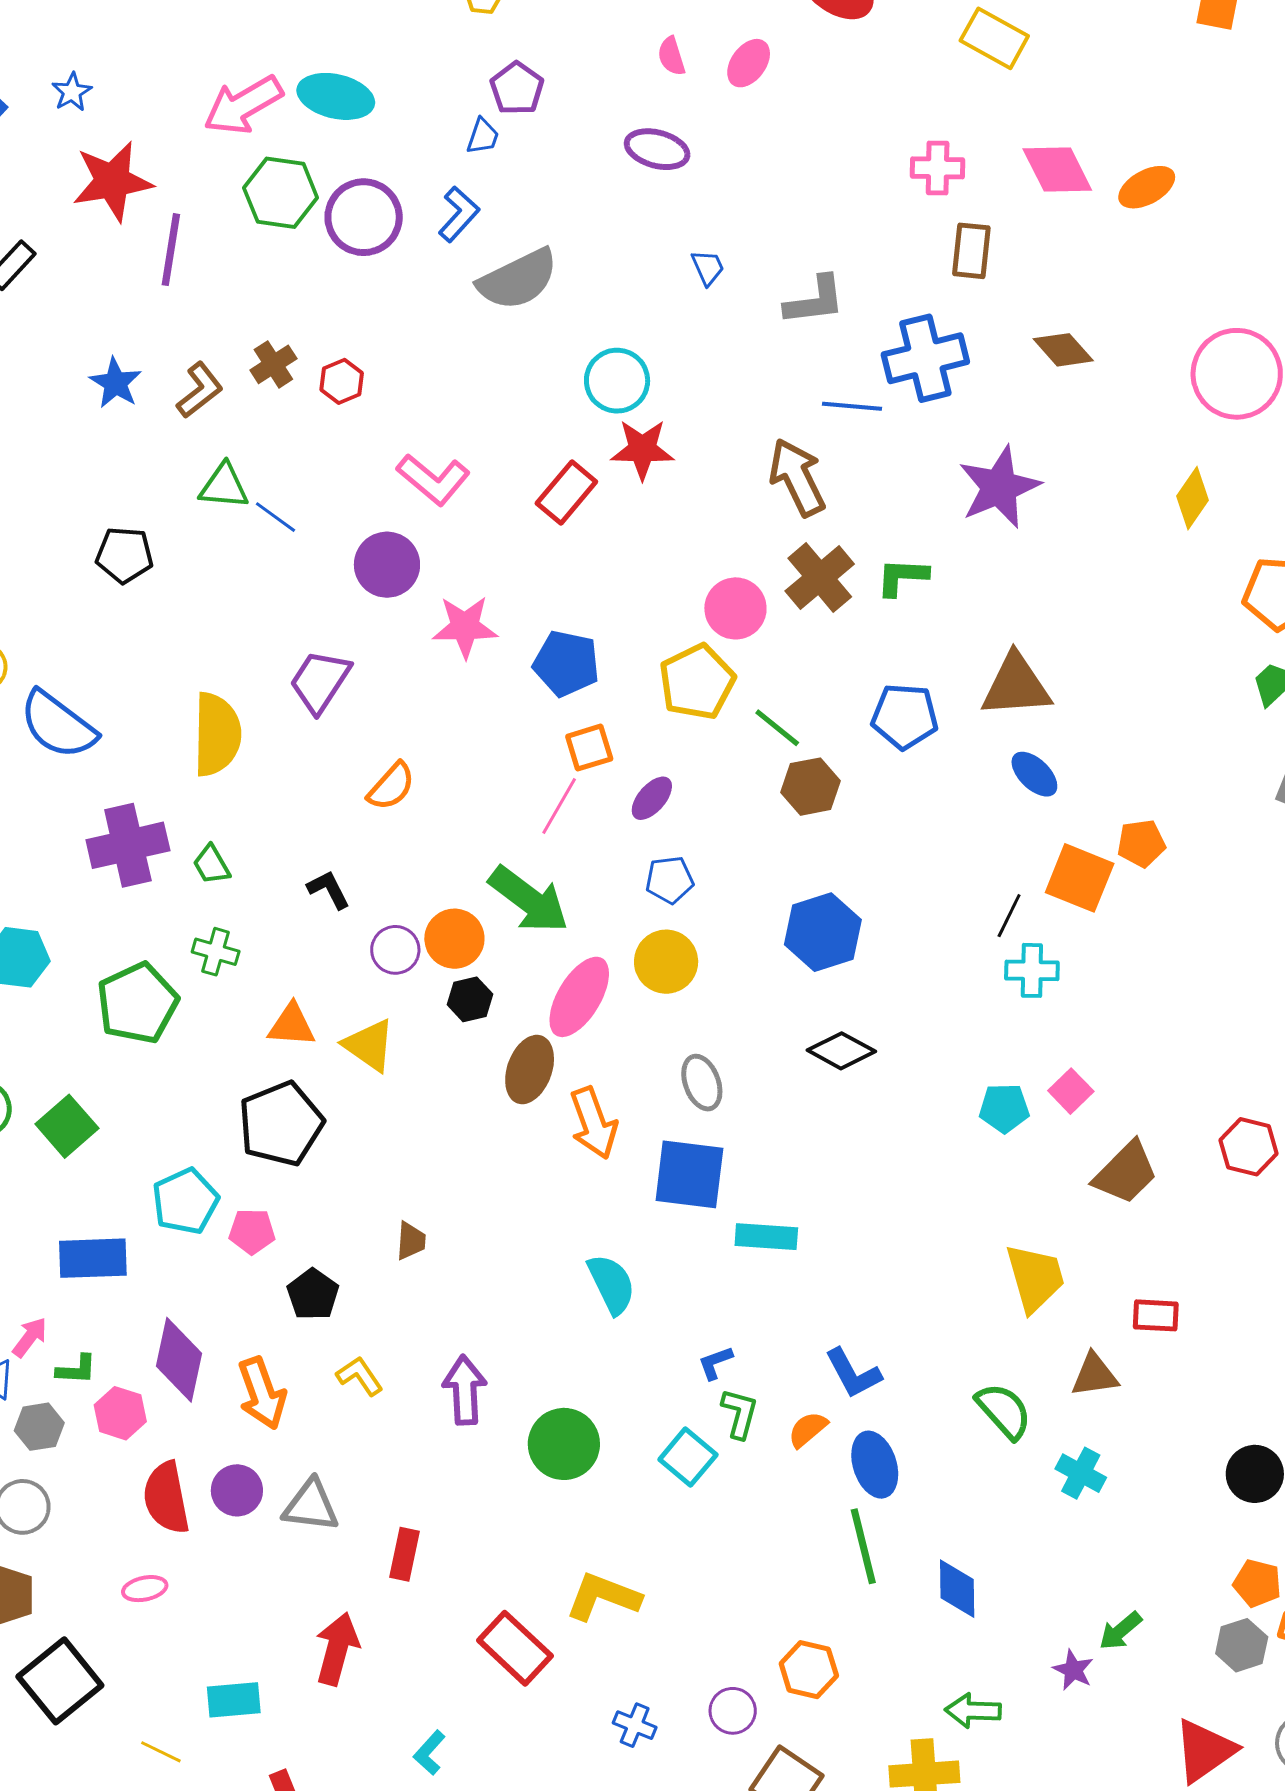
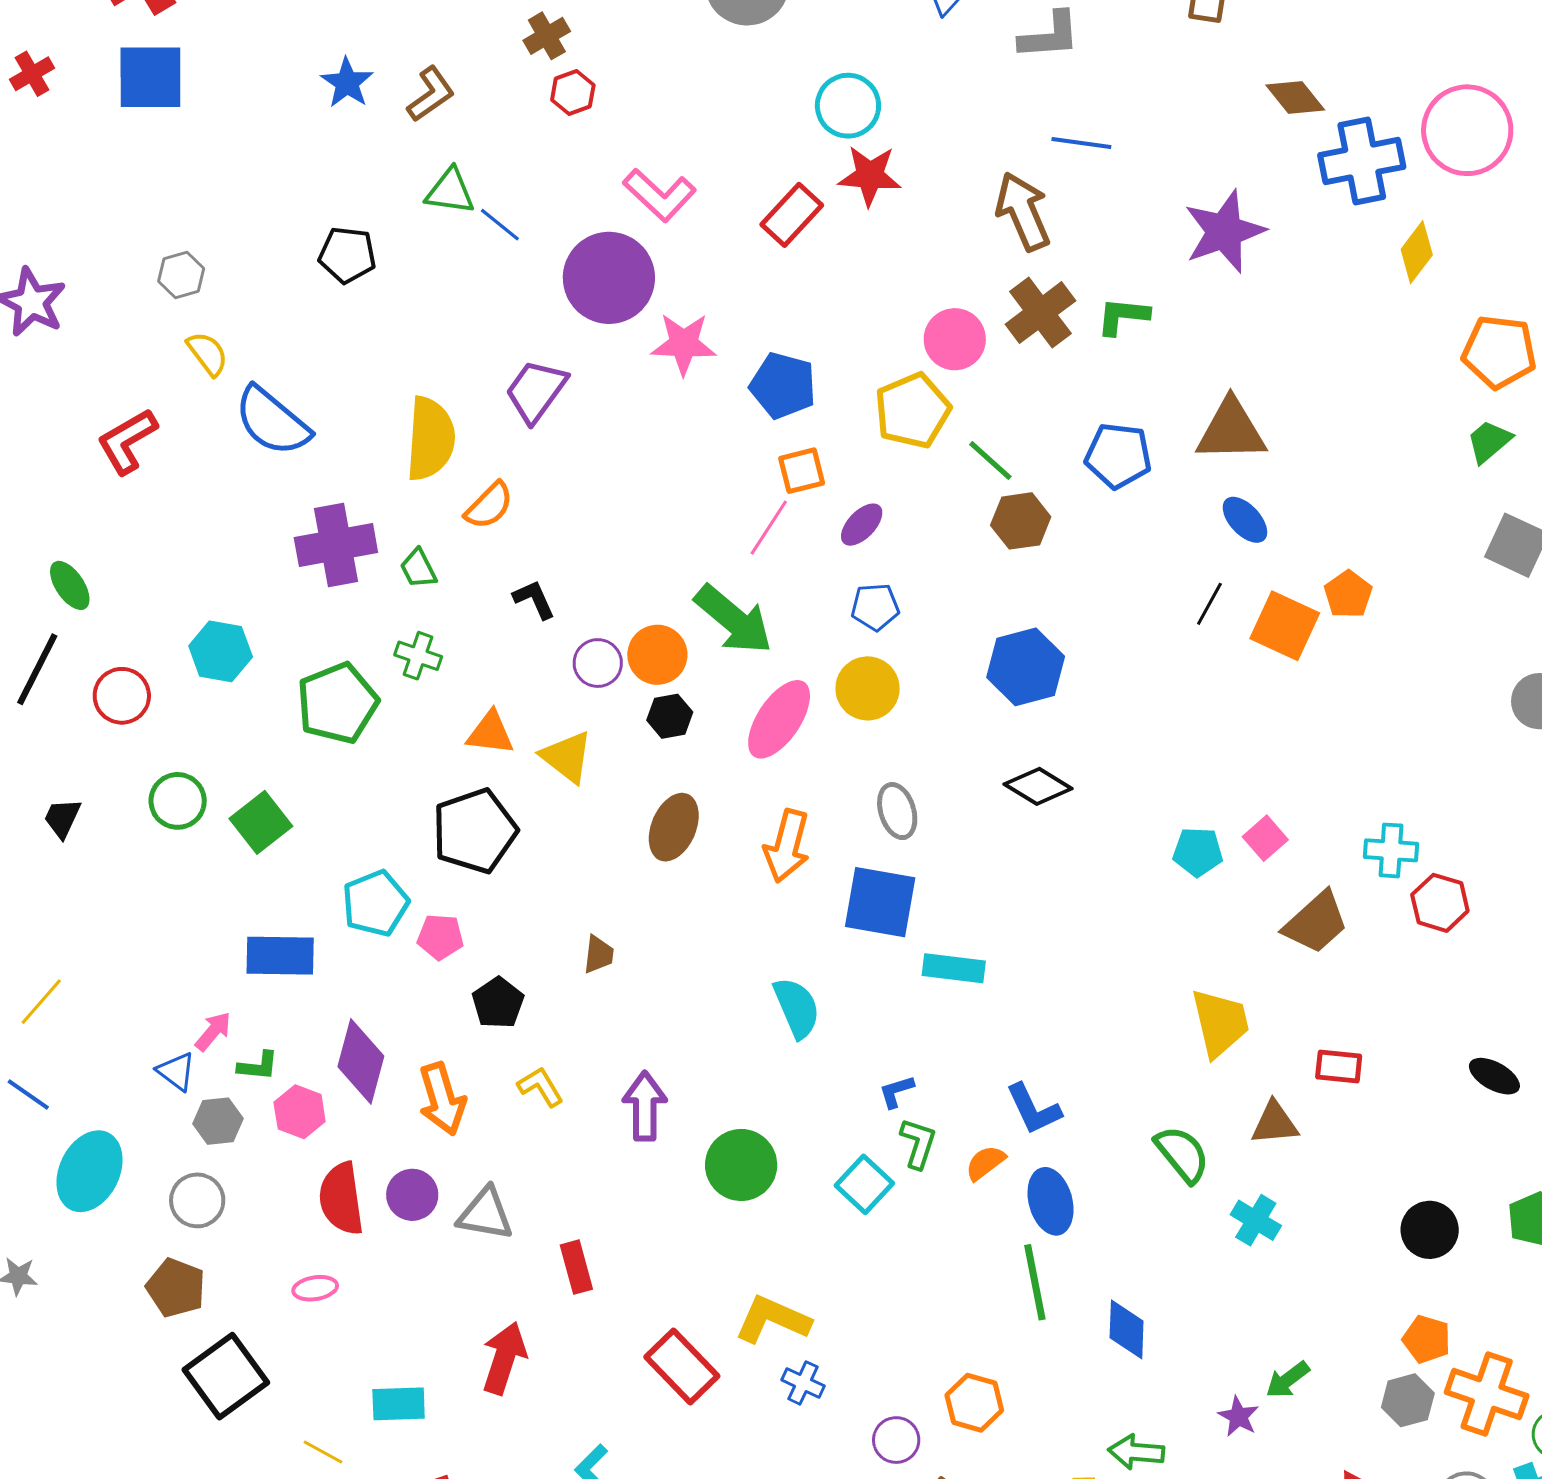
blue cross: (925, 358) -> (1362, 161), moved
brown cross: (273, 364) -> (547, 36), moved
purple circle: (387, 565) -> (609, 278), size x1.4
orange semicircle: (391, 786) -> (489, 506), moved
orange pentagon: (1141, 843) -> (1348, 594), turned -30
black line: (1009, 916) -> (1209, 604), moved
cyan cross: (1032, 970) -> (1391, 850), moved
brown ellipse: (530, 1070) -> (674, 827), moved
orange arrow: (594, 1123) -> (787, 846), turned 32
red rectangle: (405, 1554) -> (576, 1267), turned -30
blue cross: (635, 1725) -> (803, 1383), moved

